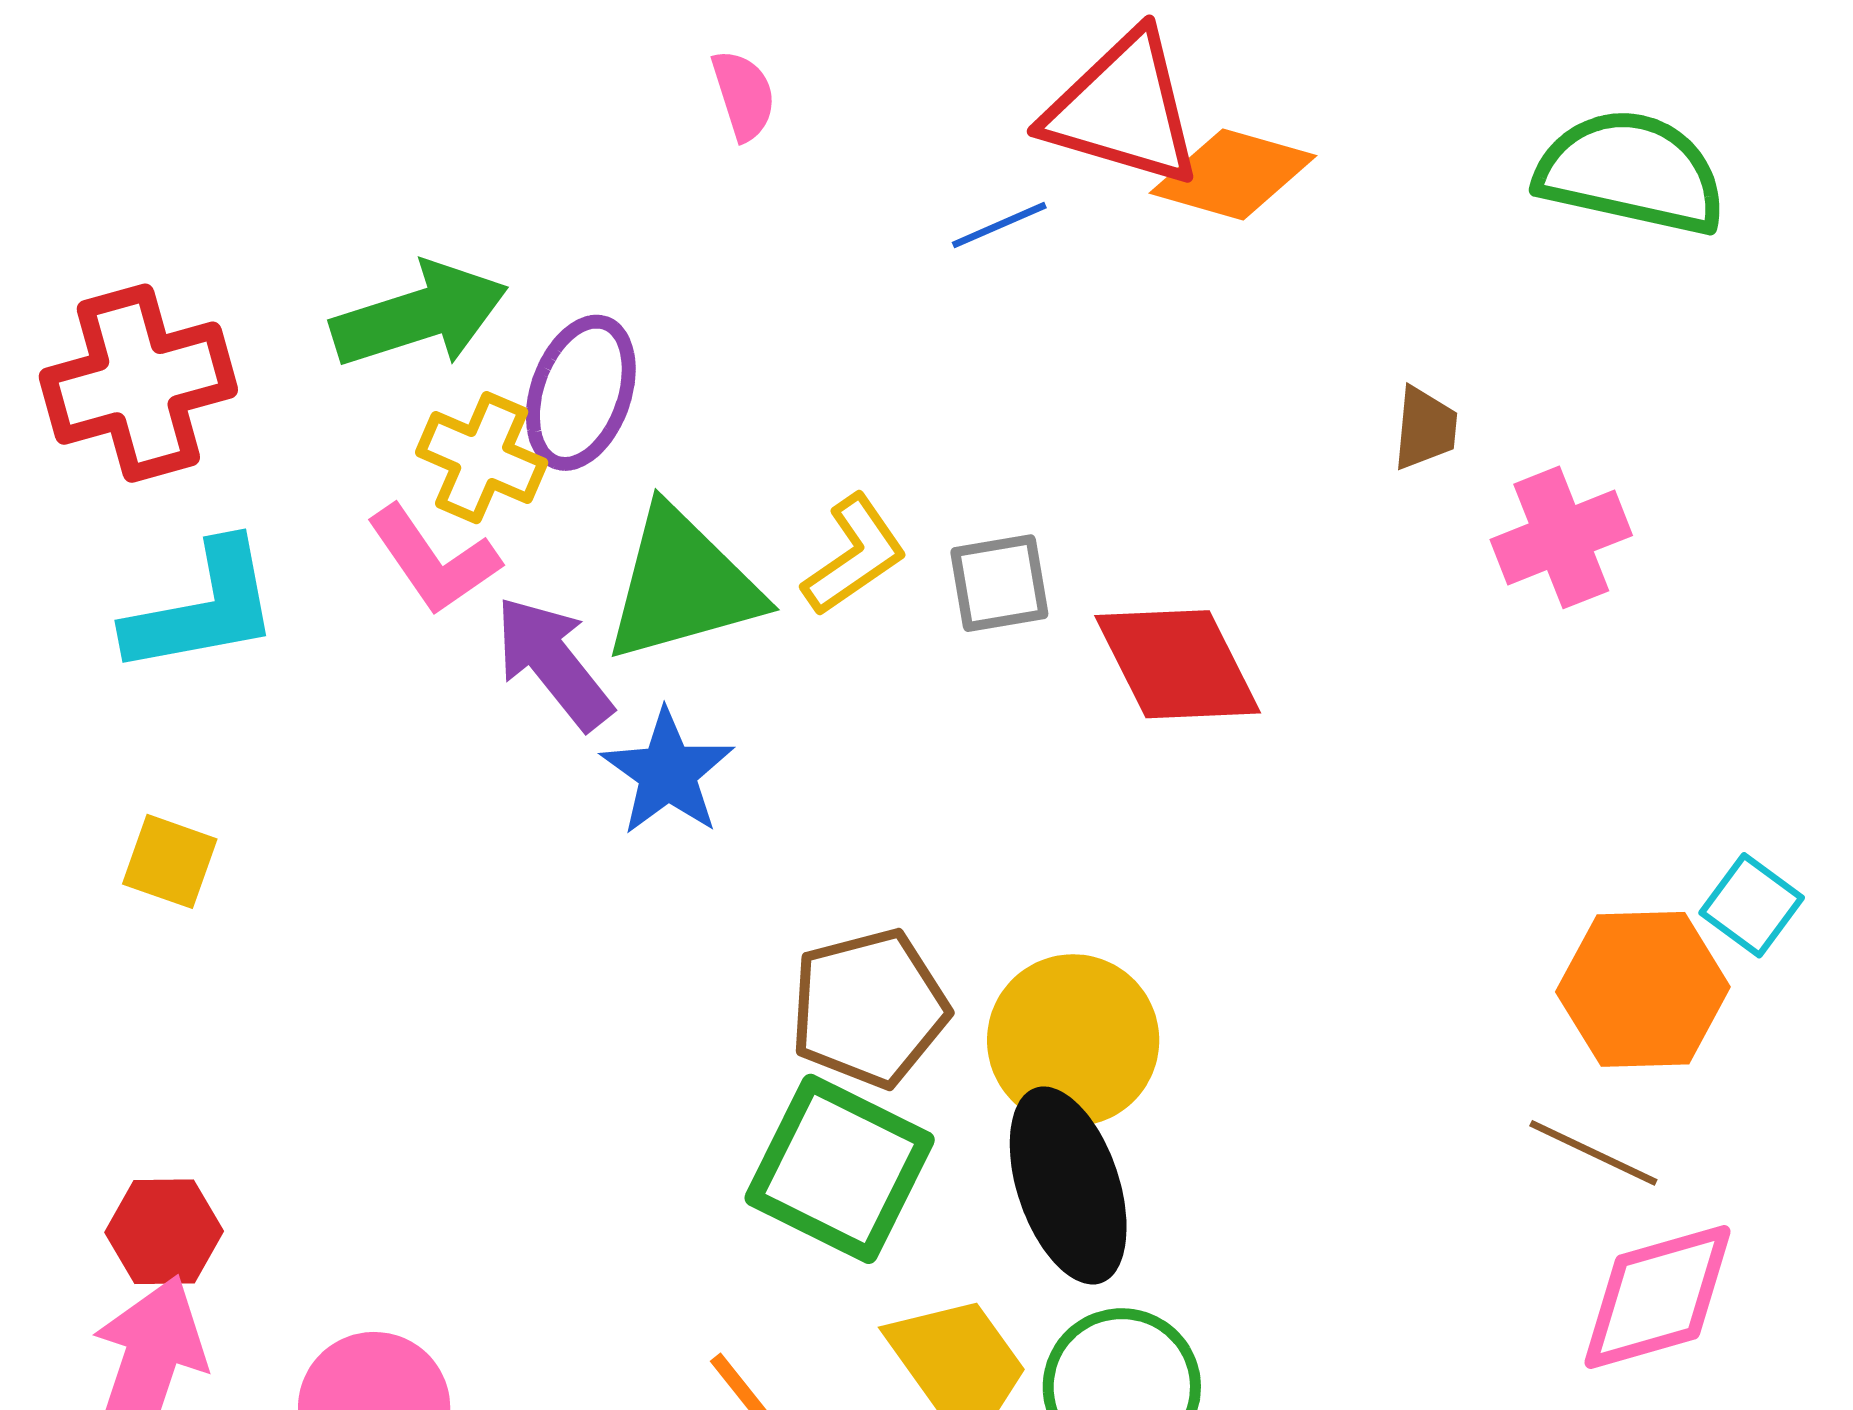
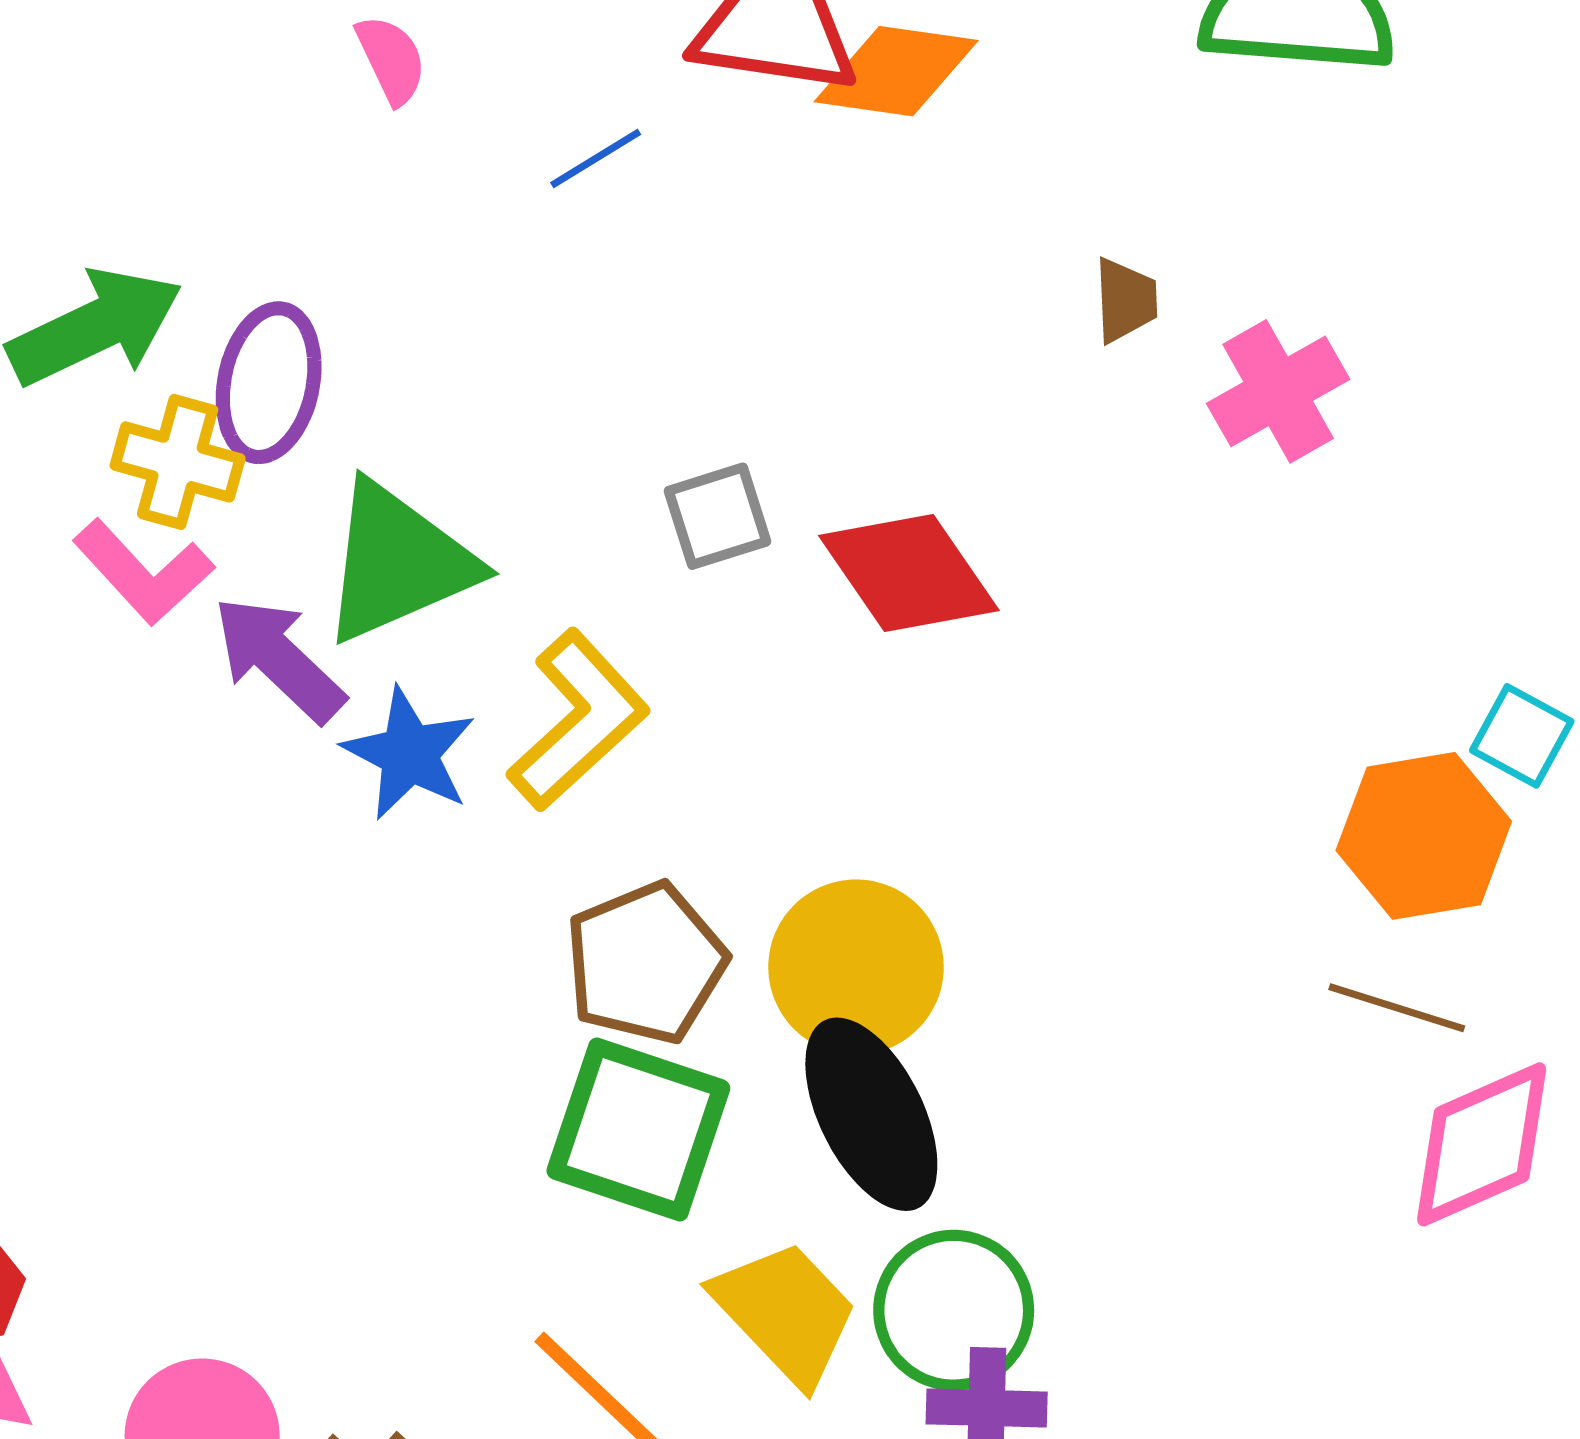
blue line: (999, 225) -> (596, 159), moved
yellow L-shape: (854, 555) -> (578, 720), moved, size x1.4

